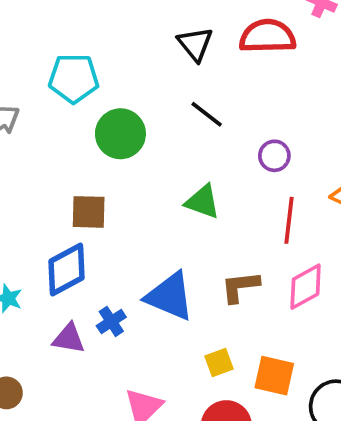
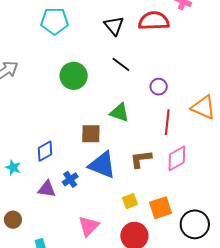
cyan pentagon: (74, 78) -> (55, 21), moved
brown square: (89, 212) -> (91, 134), moved
blue diamond: (66, 270) -> (45, 151), size x0.7
orange square: (274, 376) -> (160, 208), turned -30

